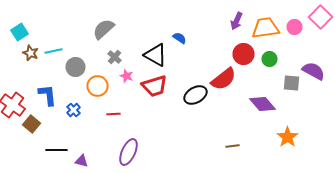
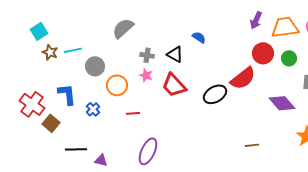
black triangle: (156, 55) -> (175, 54), size x0.7
gray cross: (114, 57) -> (147, 55), moved, turned -32
red trapezoid: (154, 86) -> (174, 85), turned 64

